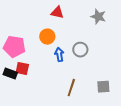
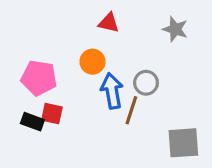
blue arrow: (59, 55) -> (112, 91), size x1.5
gray square: (103, 87) -> (183, 143), size x1.5
brown line: (71, 88) -> (131, 110), moved

